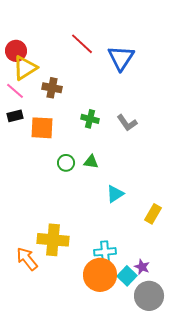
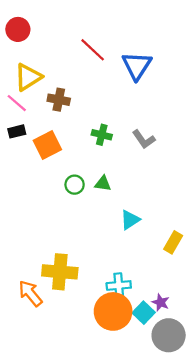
red circle: (16, 51) -> (18, 29), moved
orange square: (42, 128) -> (47, 145), turned -30

